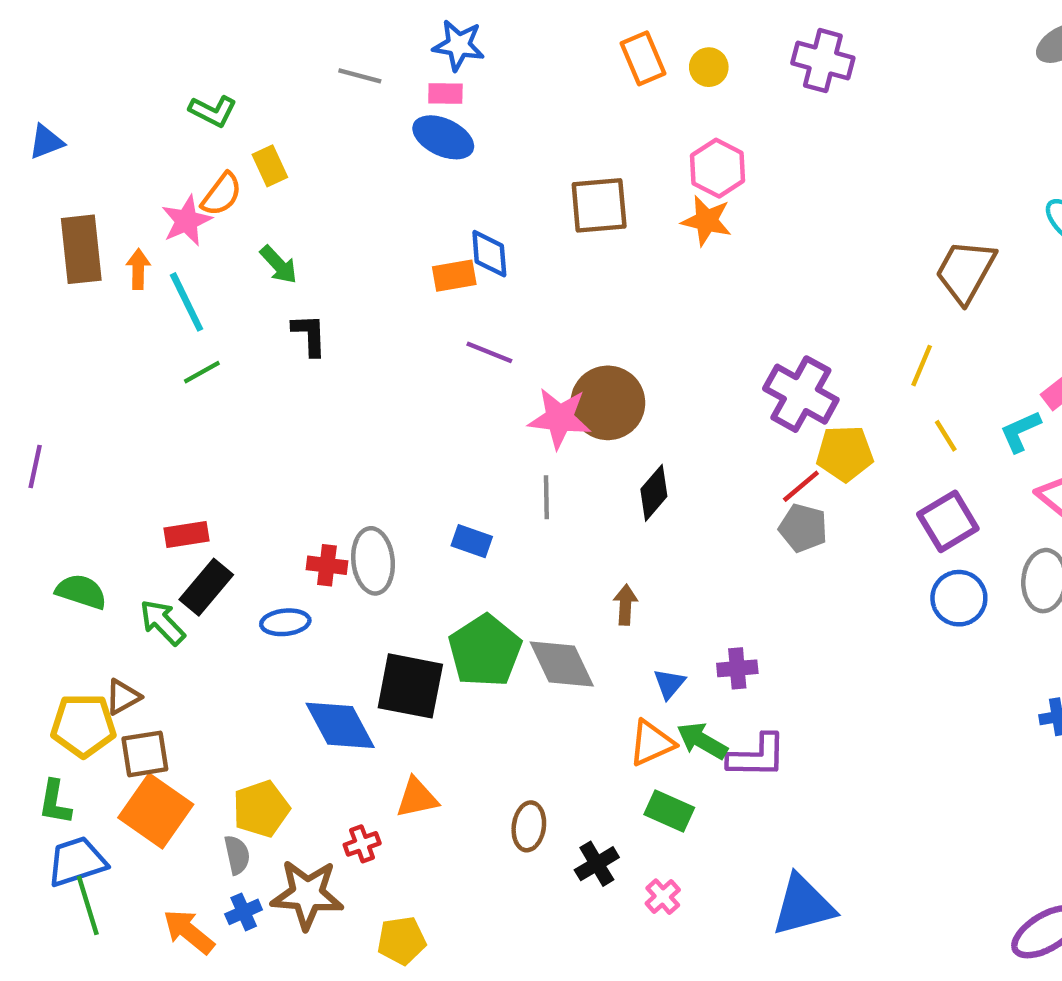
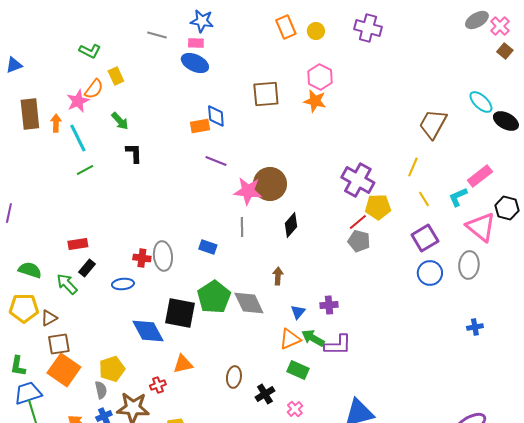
black rectangle: (206, 587) -> (87, 268), size x0.7
yellow pentagon: (83, 725) -> (24, 308), moved

